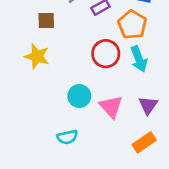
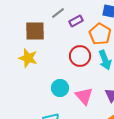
brown square: (46, 21) -> (35, 31), size x1.5

